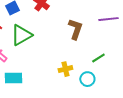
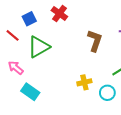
cyan rectangle: (13, 78) -> (30, 92), turned 36

